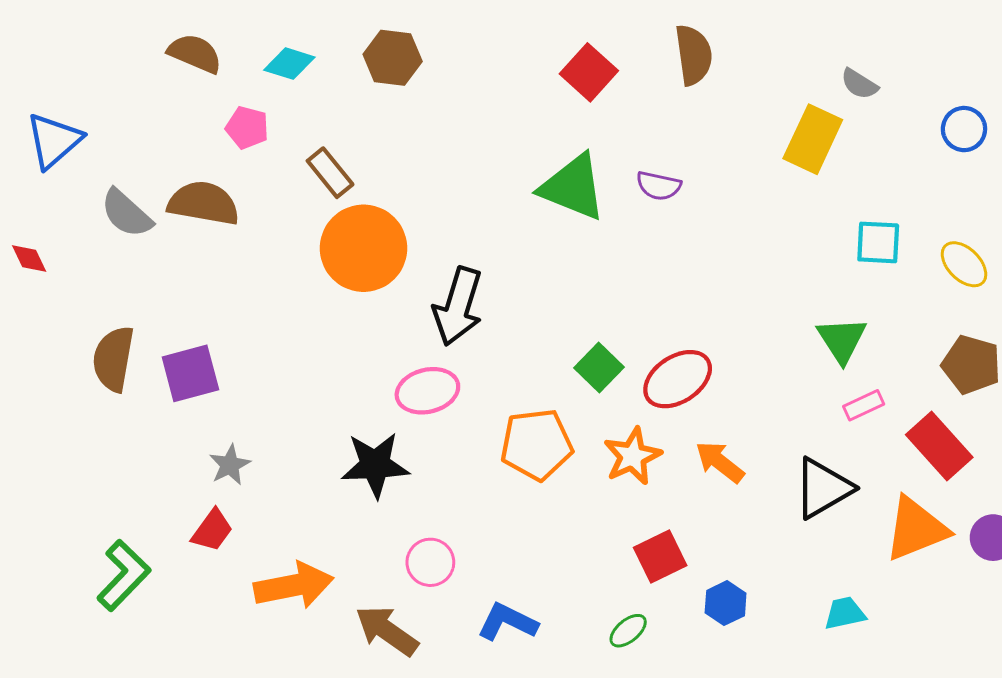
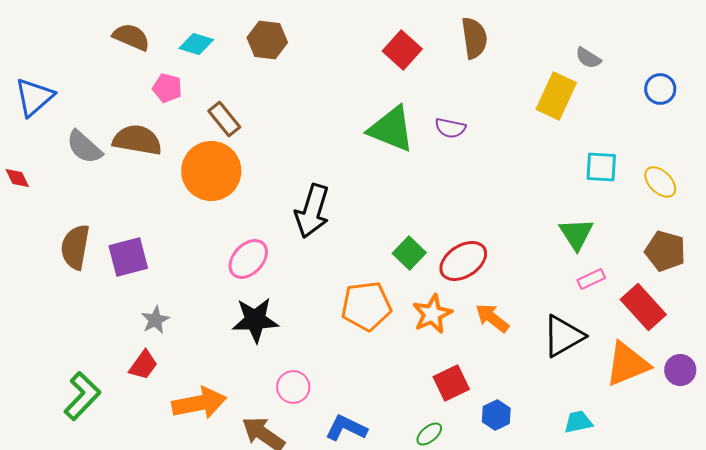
orange circle: (363, 248) -> (211, 171), moved
pink ellipse: (427, 391) -> (248, 259), moved, turned -33

